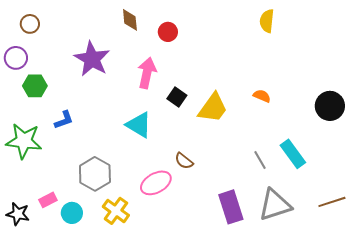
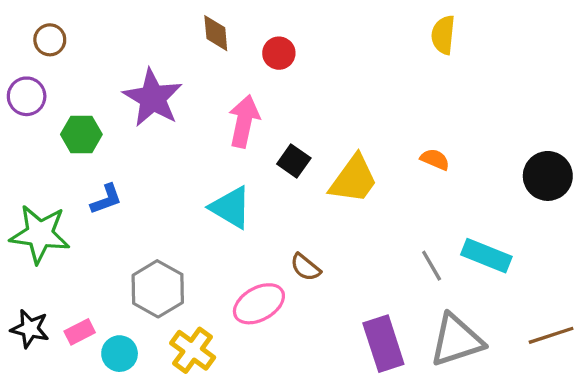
green hexagon: (35, 86) -> (81, 134), moved
cyan rectangle: (293, 154) -> (486, 256), turned -32
black star: (18, 214) -> (30, 329), moved

